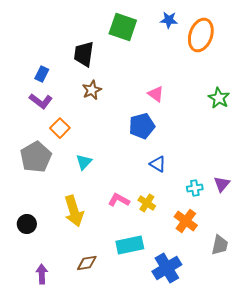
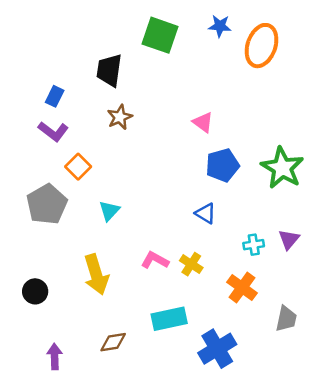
green star: (219, 98) -> (282, 168), moved, size x1.5
blue pentagon: (142, 126) -> (222, 165), moved

